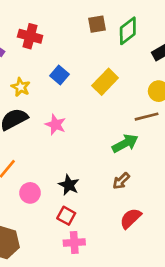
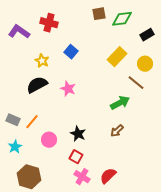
green diamond: (128, 31) -> (122, 19), turned 30
yellow rectangle: (105, 82) -> (117, 57), moved
brown line: (147, 117) -> (136, 83), turned 54
red semicircle: (131, 218) -> (108, 176), moved
pink cross: (74, 243) -> (82, 177), turned 35

